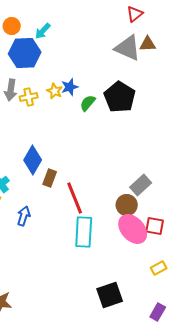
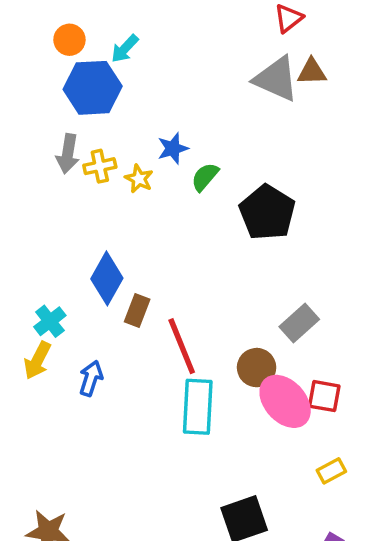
yellow star: (55, 91) -> (139, 179), moved
black pentagon: (120, 97) -> (267, 213), moved
brown circle: (127, 205) -> (257, 368), moved

